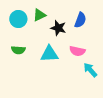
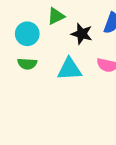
cyan circle: (18, 19) -> (27, 34), moved

